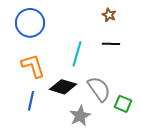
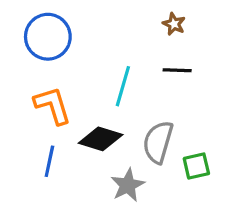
gray semicircle: (99, 89) -> (158, 142), turned -128
green square: (123, 104) -> (196, 166), turned -36

